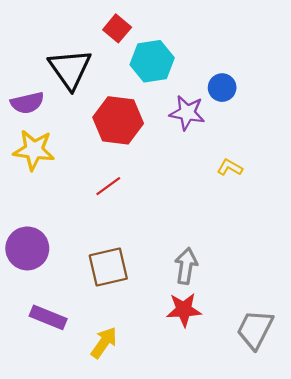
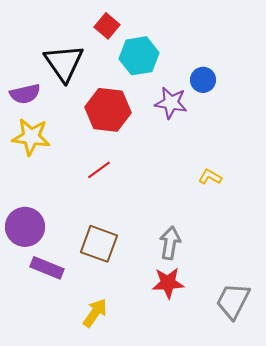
yellow L-shape: (230, 167) -> (210, 177), moved
brown square: (108, 267) -> (99, 244), turned 33
purple rectangle: (48, 317) -> (47, 268), moved

